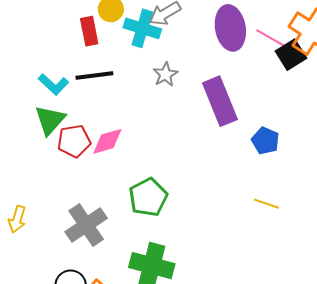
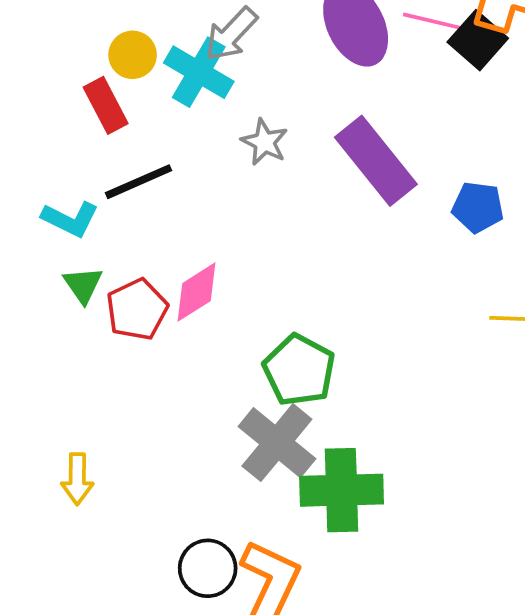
cyan cross: (142, 28) -> (199, 72), turned 30
green triangle: (50, 120) -> (83, 285), size x0.7
gray cross: (86, 225) -> (277, 443), moved

